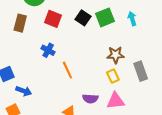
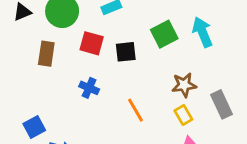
black square: (83, 18) -> (126, 52), moved, turned -35
cyan arrow: (132, 19) -> (202, 32), size x1.5
orange line: (67, 70) -> (135, 110), moved

